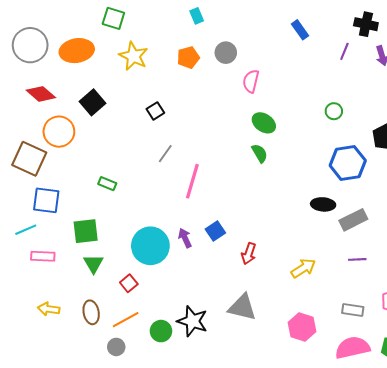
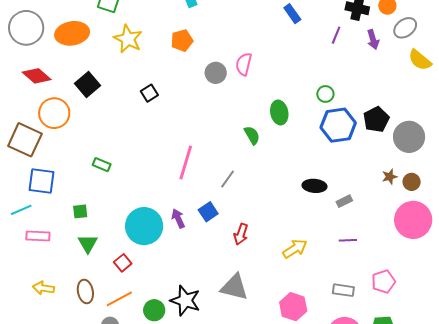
gray circle: (226, 53) -> (216, 73), moved
green ellipse: (264, 123) -> (279, 113), moved, turned 45
gray line: (165, 154) -> (228, 179), moved
blue hexagon: (348, 163) -> (338, 125), moved
gray rectangle: (353, 220) -> (344, 201), size x0.6
green square: (86, 231) -> (80, 211), size x0.6

